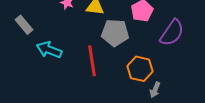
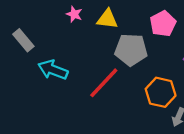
red line: (92, 61) -> (104, 83), turned 52

